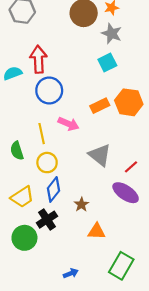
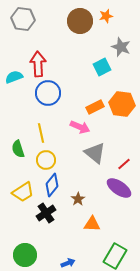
gray star: (112, 33) -> (121, 47), moved
pink arrow: (69, 124) -> (80, 127), moved
green circle: (24, 238) -> (25, 255), moved

